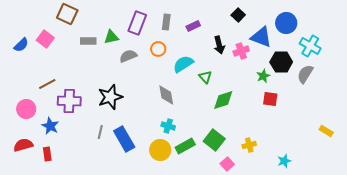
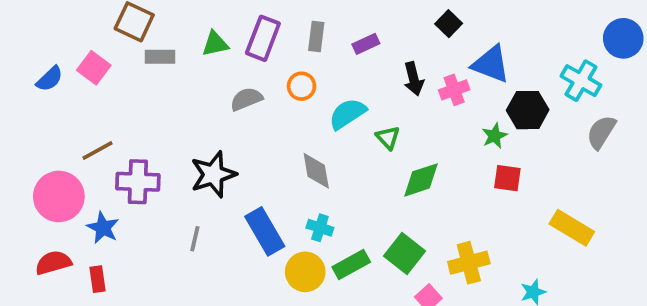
blue circle: (286, 23) -> (623, 38), moved
green triangle: (111, 37) -> (215, 44), moved
gray rectangle: (88, 41) -> (160, 57), moved
gray semicircle: (305, 74) -> (601, 132), moved
pink circle: (26, 109) -> (59, 196), size x1.4
yellow rectangle: (326, 131) -> (572, 228), moved, size x1.6
blue rectangle: (124, 139) -> (265, 231), moved
yellow cross: (249, 145) -> (469, 263), size x1.5

